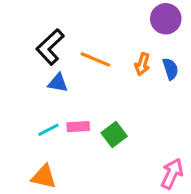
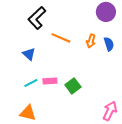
black L-shape: (50, 47) -> (37, 18), moved
blue triangle: (58, 83) -> (29, 54), moved, turned 32

